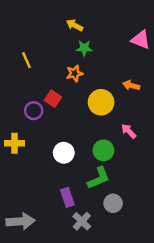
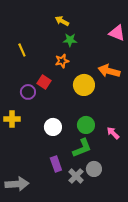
orange arrow: (131, 85) -> (109, 71), size x1.5
pink arrow: (129, 131) -> (113, 133), moved
gray cross: (82, 221) -> (76, 176), moved

